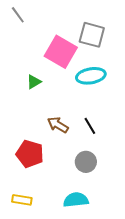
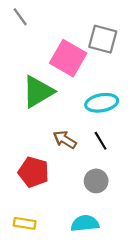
cyan ellipse: (91, 76) -> (102, 103), moved
green triangle: (34, 82) -> (38, 92), size x2.0

